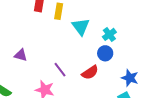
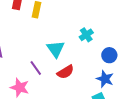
cyan triangle: (81, 27) -> (56, 49), moved
blue circle: (105, 53) -> (109, 55), moved

